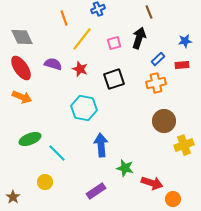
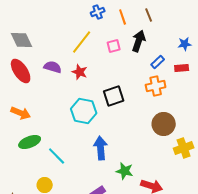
orange line: (64, 18) -> (123, 17), moved
black square: (114, 79) -> (114, 96), moved
orange arrow: (22, 97) -> (21, 113), moved

